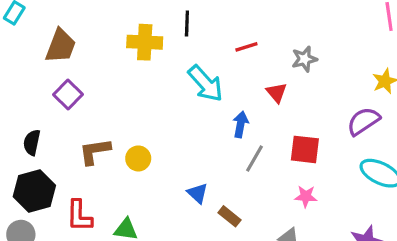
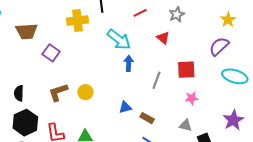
brown trapezoid: (61, 46) -> (27, 31), turned 75
purple square: (68, 94) -> (51, 53), moved
blue arrow: (241, 124) -> (129, 63), moved
blue triangle: (198, 193) -> (125, 107), turned -48

